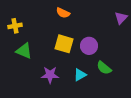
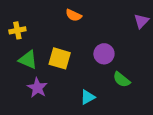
yellow square: (64, 44) -> (60, 58), moved
purple star: (50, 75) -> (37, 88), moved, turned 30
cyan triangle: (80, 75) -> (88, 97), moved

